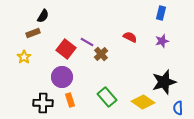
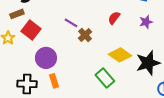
red semicircle: (130, 37) -> (114, 18), turned -80
red square: (66, 49) -> (31, 30), moved
green rectangle: (107, 97) -> (105, 78), moved
yellow diamond: (143, 102) -> (120, 55), moved

